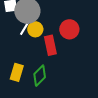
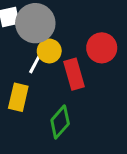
white line: (24, 29) -> (35, 63), moved
yellow rectangle: (17, 72) -> (18, 97), moved

